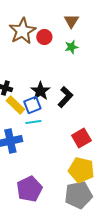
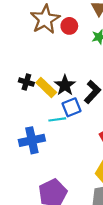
yellow rectangle: (15, 105) -> (46, 88), moved
blue square: (32, 105) -> (71, 107), moved

